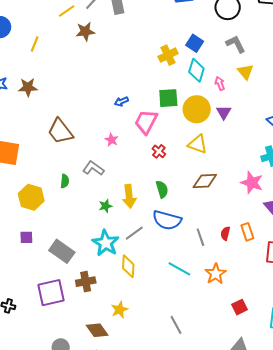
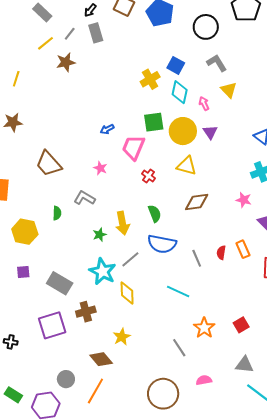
pink star: (252, 183) -> (244, 200), size x0.7
orange star: (216, 274) -> (204, 328), moved

